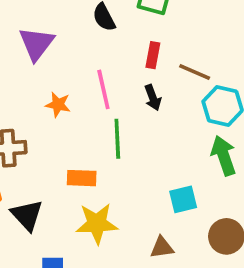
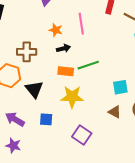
black arrow: (153, 98) -> (63, 48), moved, turned -88
green line: (117, 139) -> (88, 65), moved, turned 70
brown triangle: (162, 247) -> (115, 112), moved, turned 32

